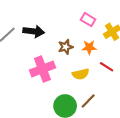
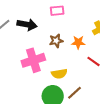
pink rectangle: (88, 20) -> (57, 11), moved, turned -40
yellow semicircle: (81, 74) -> (59, 74), moved

